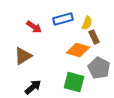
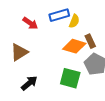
yellow semicircle: (87, 23) -> (74, 21), moved
brown rectangle: (94, 37) -> (90, 41), moved

